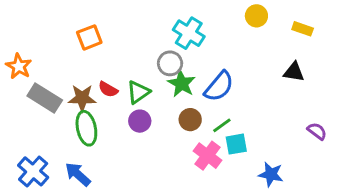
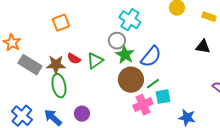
brown circle: (190, 120) -> (131, 80), size x1.6
purple circle: (140, 121) -> (82, 114), moved
pink cross: (207, 156) -> (143, 105), turned 30

